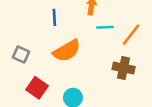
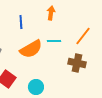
cyan line: (105, 27) -> (54, 41), moved

